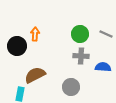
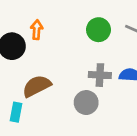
gray cross: (81, 56) -> (100, 75), moved

